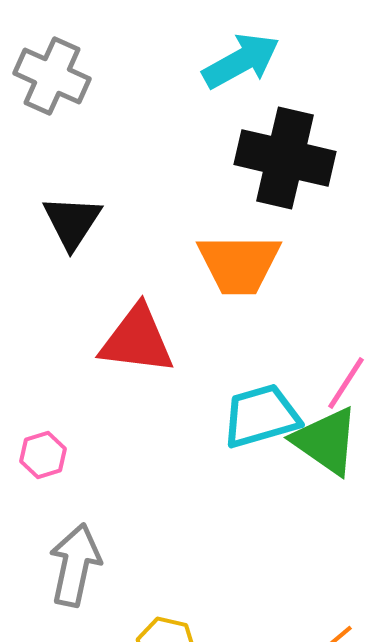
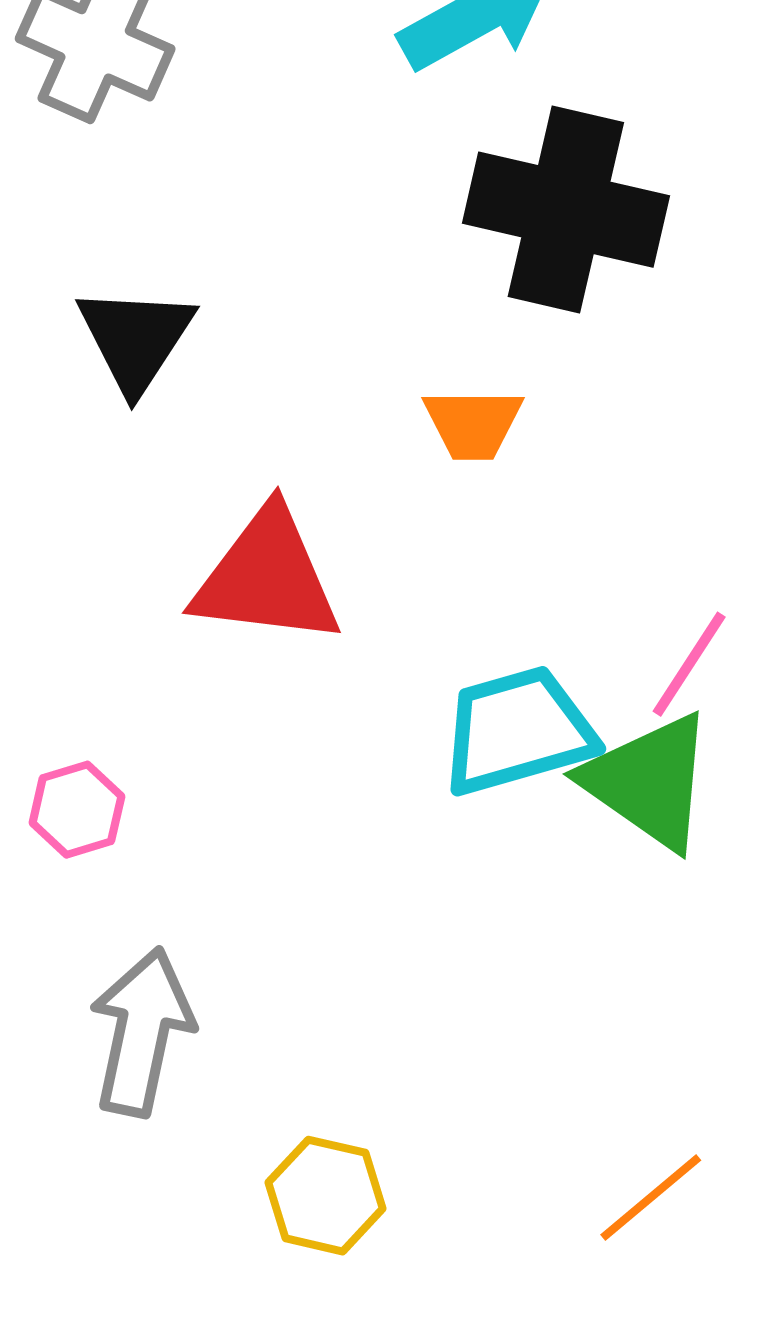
orange trapezoid: (239, 264) -> (473, 424), size x0.6

